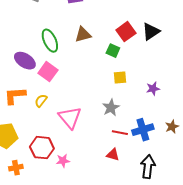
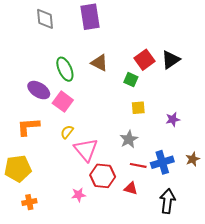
brown triangle: (83, 35) -> (99, 63), turned 42
yellow semicircle: (41, 101) -> (67, 132), moved
red hexagon: (42, 148) -> (103, 176), moved

